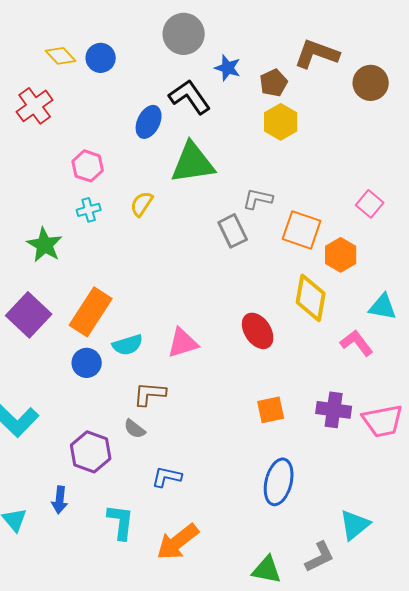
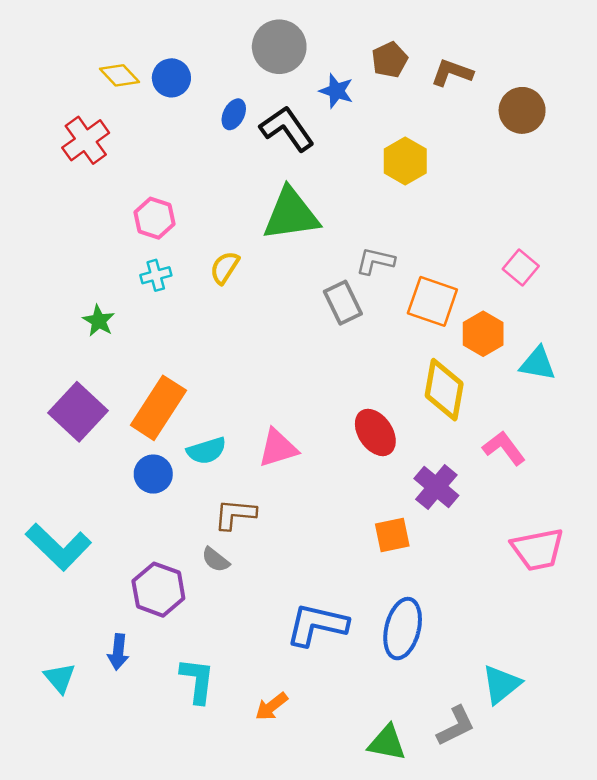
brown L-shape: (317, 54) -> (452, 73), size x0.7
brown pentagon: (274, 83) -> (390, 60), moved
blue ellipse: (149, 122) -> (234, 114), moved, size x0.7
green star: (45, 245) -> (99, 321), size x0.7
cyan triangle: (383, 307) -> (538, 364), moved
purple cross: (334, 410) -> (436, 487), moved, turned 32
blue L-shape: (167, 477) -> (317, 625), moved, size x1.6
orange arrow: (178, 542) -> (271, 706), size x0.6

